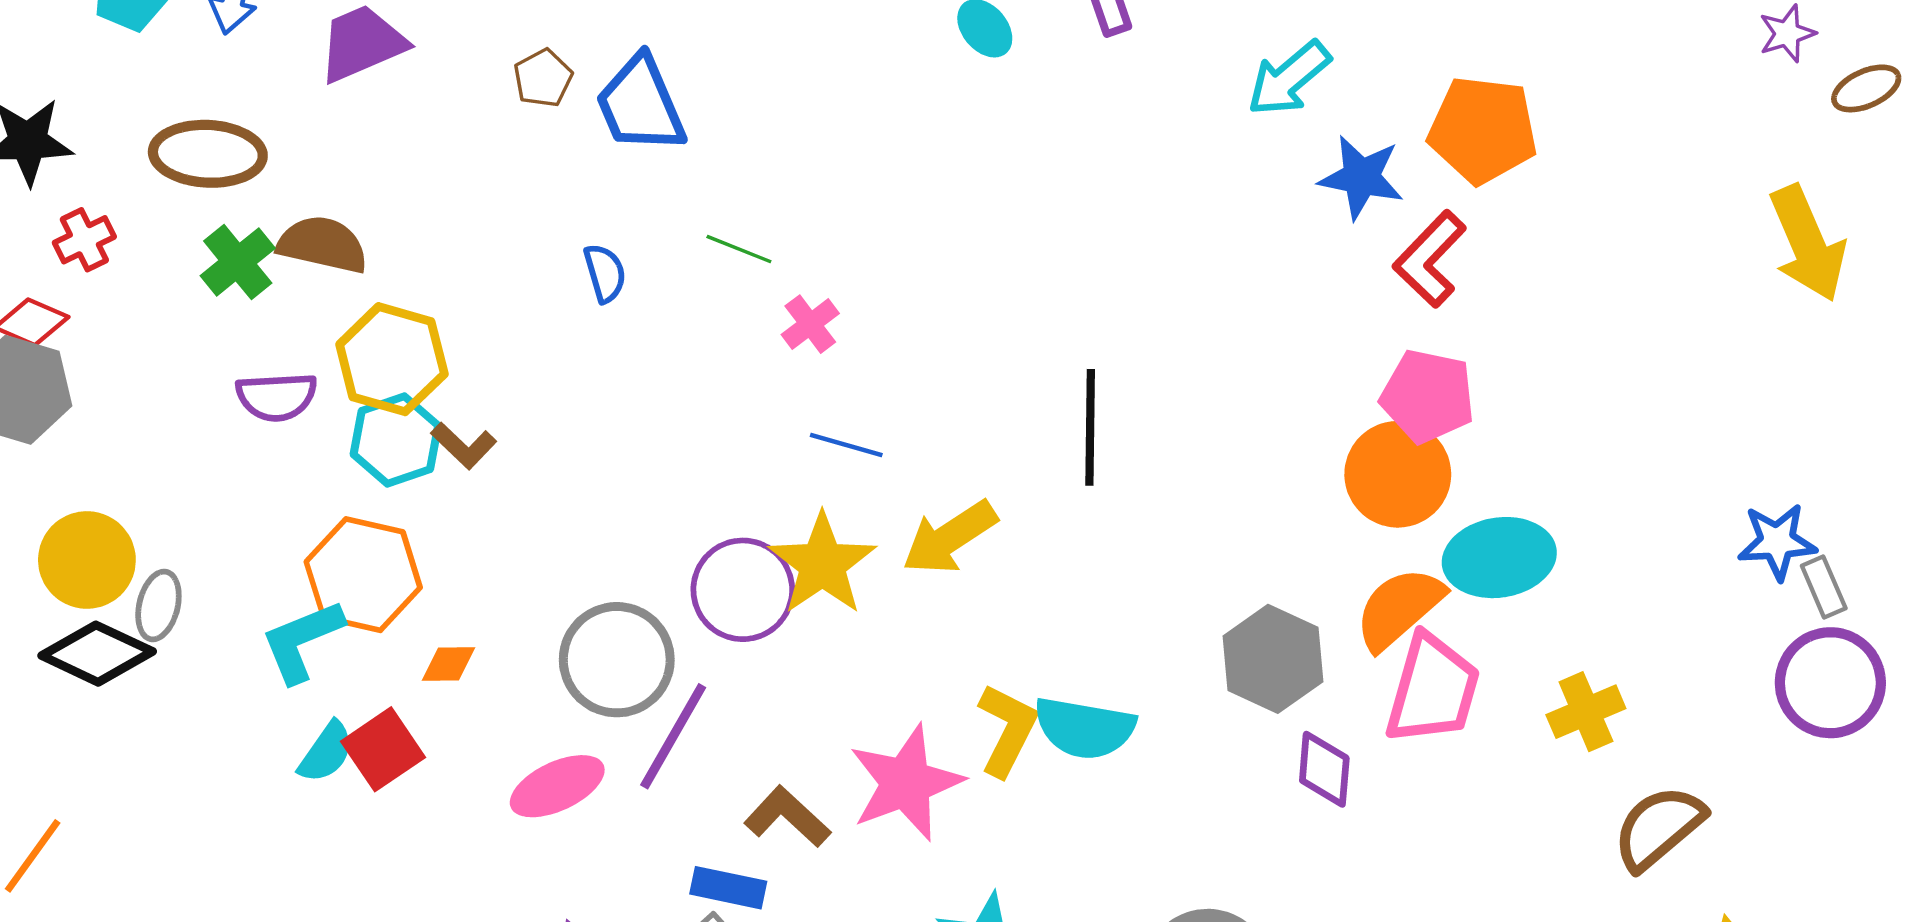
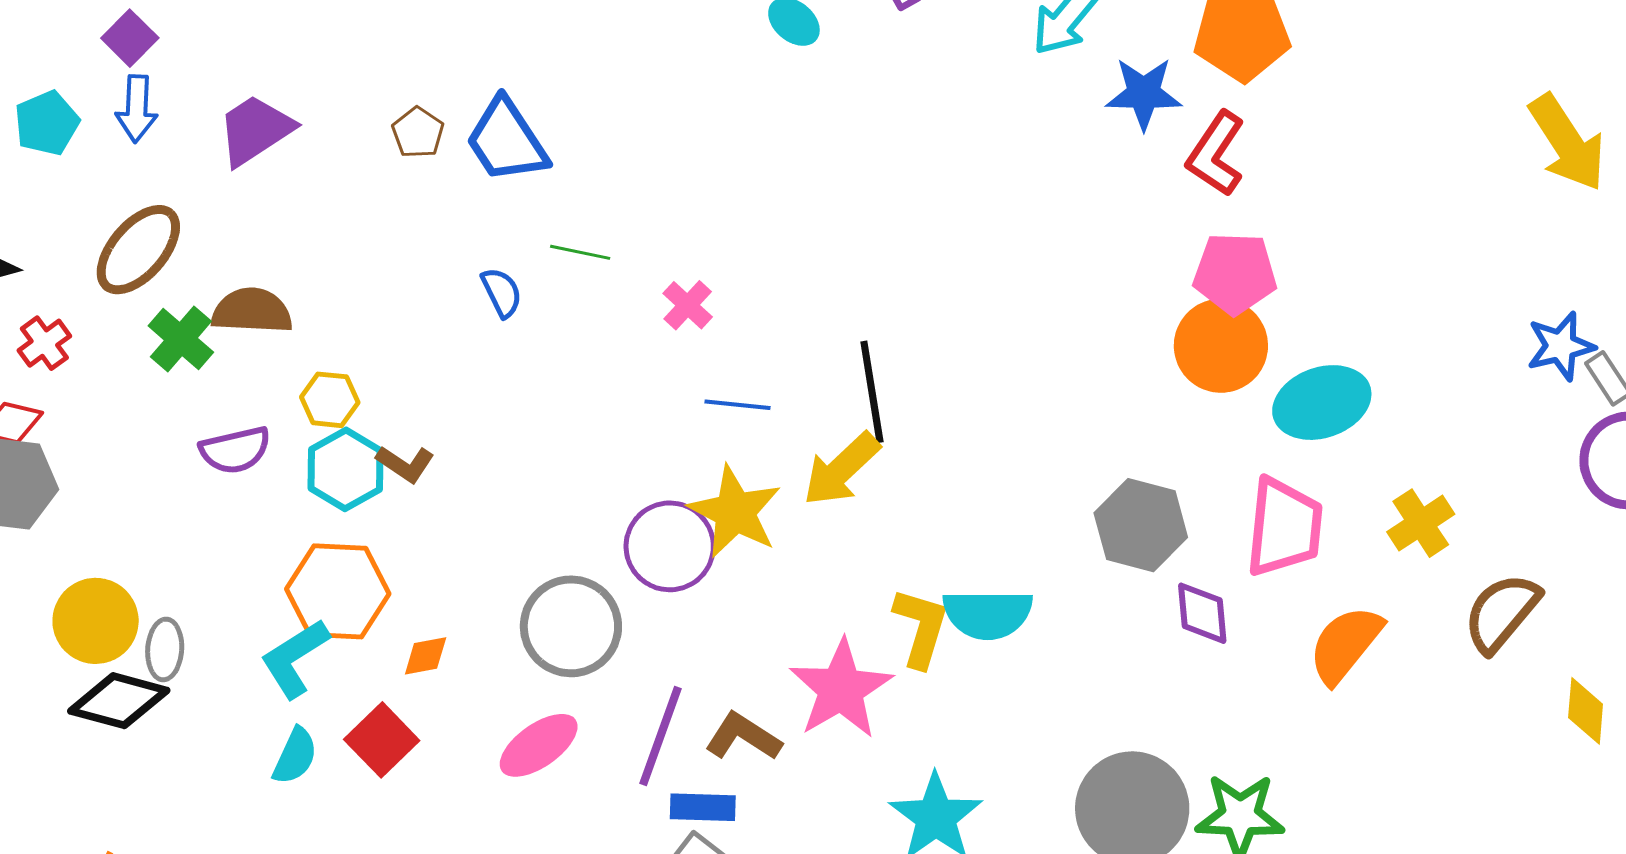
brown ellipse: (208, 154) -> (138, 250), turned -42
yellow arrow: (1808, 243) -> (1567, 143), moved
green line: (739, 249) -> (580, 252), moved
yellow hexagon: (392, 359) -> (330, 400), size x0.6
black line: (1090, 427) -> (872, 392), moved
orange semicircle: (1399, 608) -> (1345, 644), moved
purple line: (673, 736) -> (660, 736), moved
cyan semicircle: (326, 752) -> (295, 756), moved

